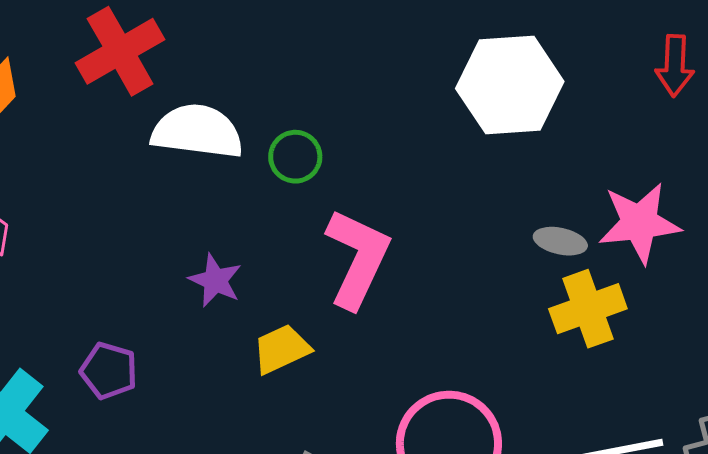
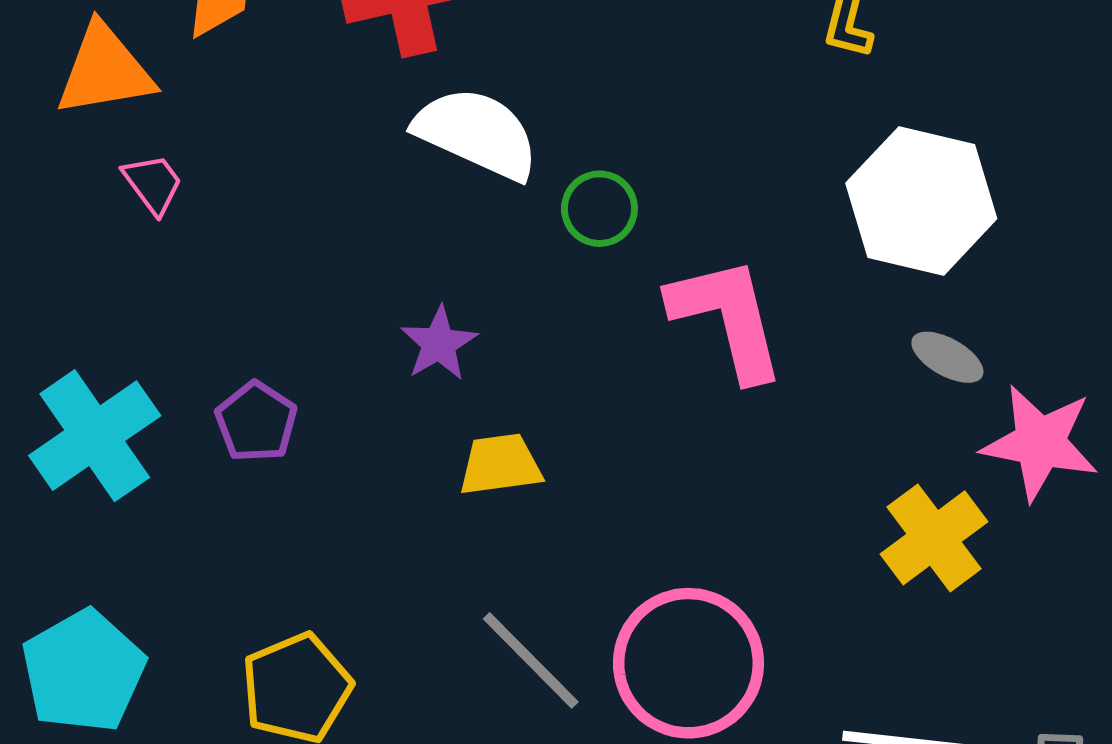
gray ellipse: (560, 241) -> (947, 357), moved
pink L-shape: (358, 258) -> (727, 318), moved, turned -56
yellow cross: (588, 309) -> (934, 538), turned -34

